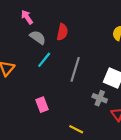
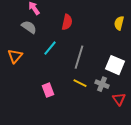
gray semicircle: (38, 37) -> (29, 27), moved
yellow line: (76, 129) -> (80, 83), moved

